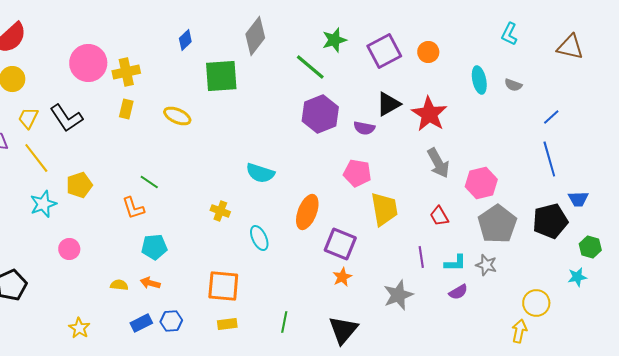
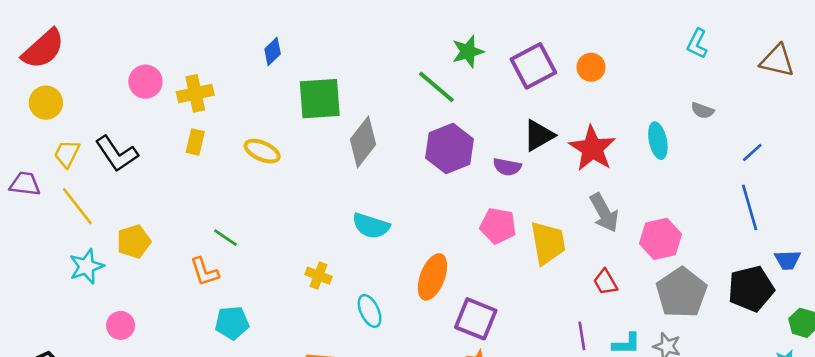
gray diamond: (255, 36) -> (363, 142), moved
pink circle: (88, 63) -> (145, 82), size x0.7
cyan ellipse: (479, 80) -> (658, 141), moved
yellow trapezoid: (384, 209) -> (548, 243), moved

